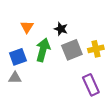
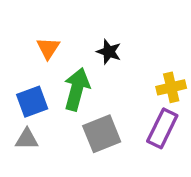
gray square: (72, 50) -> (102, 134), moved
purple rectangle: (91, 85) -> (162, 128), moved, turned 50

